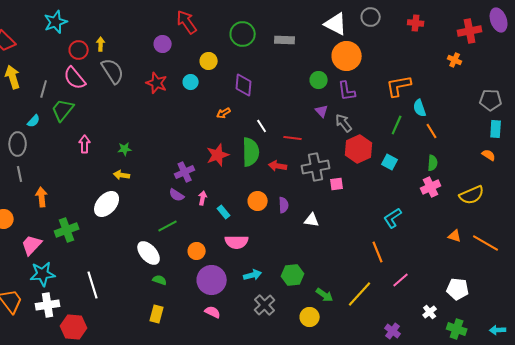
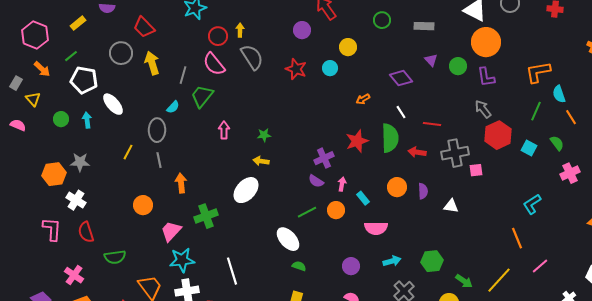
green circle: (243, 34) -> (382, 20), size x0.7
purple diamond: (244, 85) -> (401, 78), moved, turned -45
purple triangle: (322, 111) -> (431, 60), moved
green semicircle: (433, 163) -> (557, 143), moved, turned -42
orange circle: (197, 251) -> (336, 210), moved
purple circle: (212, 280) -> (351, 266), size x0.6

